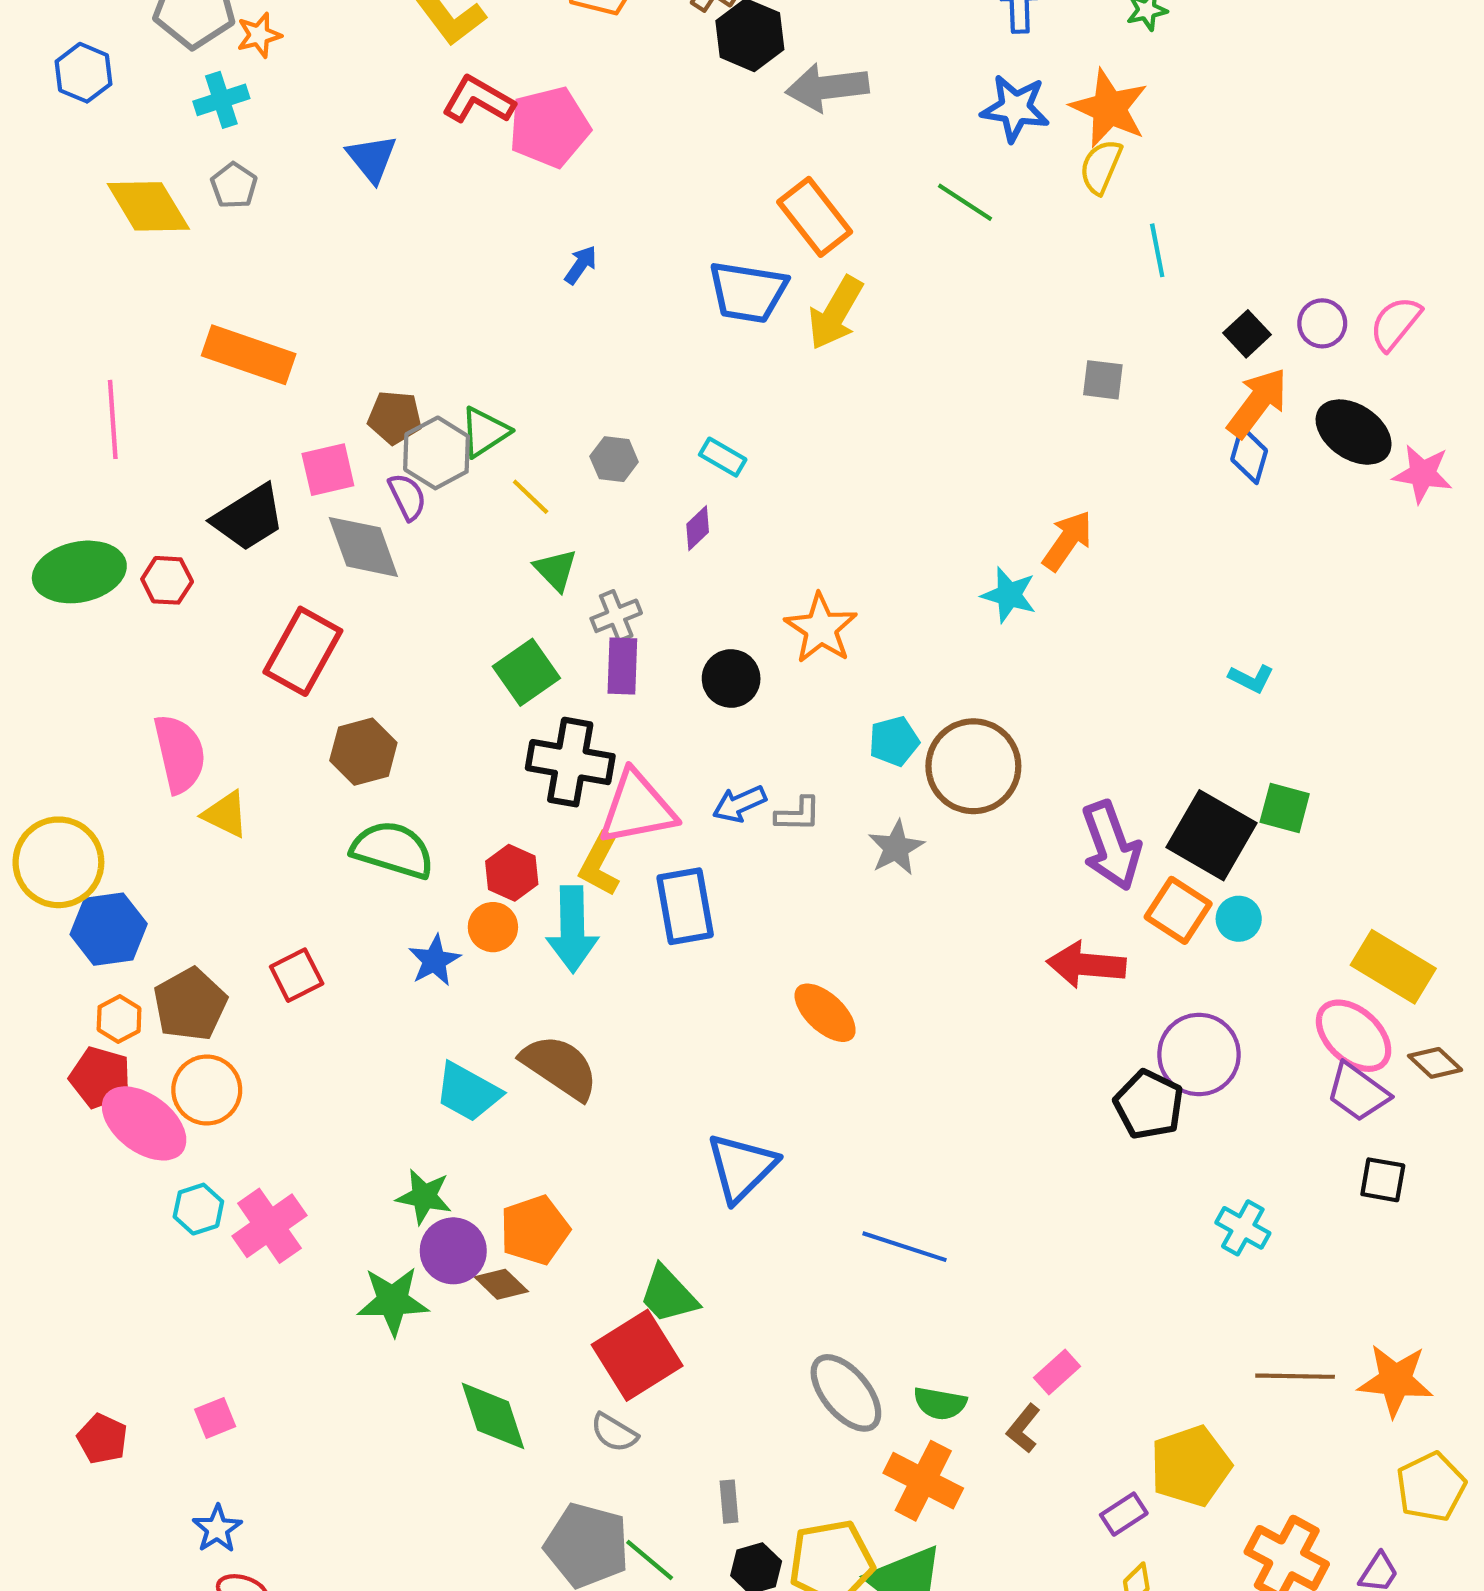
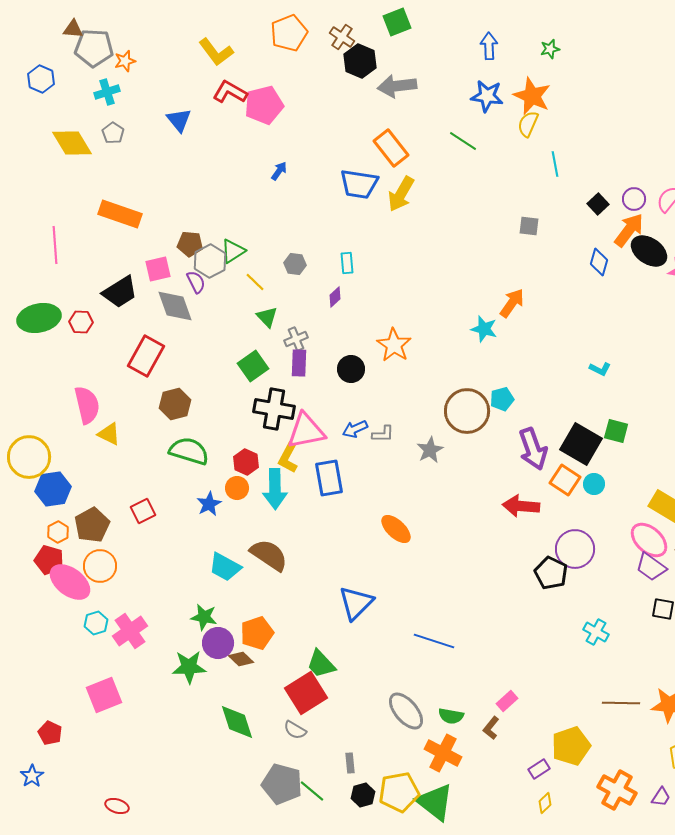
orange arrow: (1257, 403) -> (629, 230), moved
cyan rectangle: (723, 457) -> (347, 263), turned 55
cyan pentagon: (894, 741) -> (502, 399), moved
pink square: (215, 1418) -> (104, 695), moved, size x1.8
blue star: (217, 1529) -> (32, 776), moved

